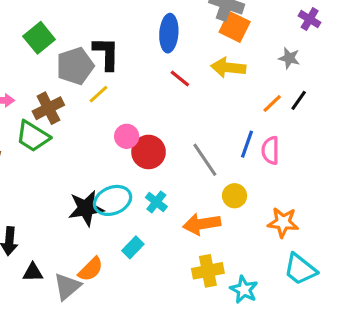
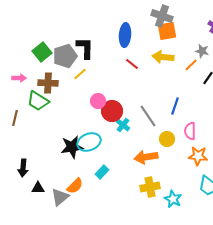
orange square: (235, 27) -> (167, 31), turned -36
green square: (39, 38) -> (42, 52), moved
orange line: (272, 103) -> (191, 65), moved
brown cross: (48, 108) -> (48, 83), turned 30
pink semicircle: (270, 150) -> (190, 131), moved
cyan cross: (156, 202) -> (123, 125), moved

